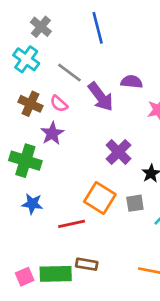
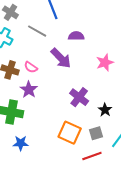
gray line: (69, 73) -> (37, 31), moved
purple semicircle: (132, 82) -> (76, 36), moved
red line: (72, 224) -> (92, 156), moved

